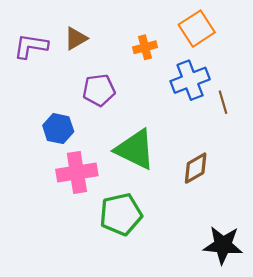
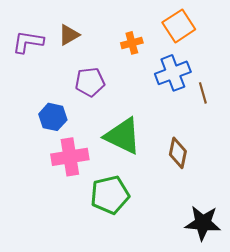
brown diamond: (196, 168) -> (178, 153), turned -48

